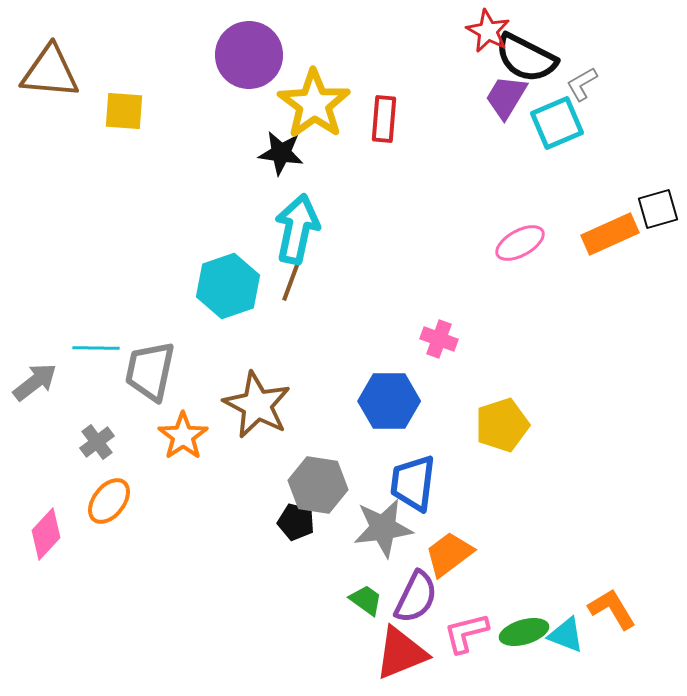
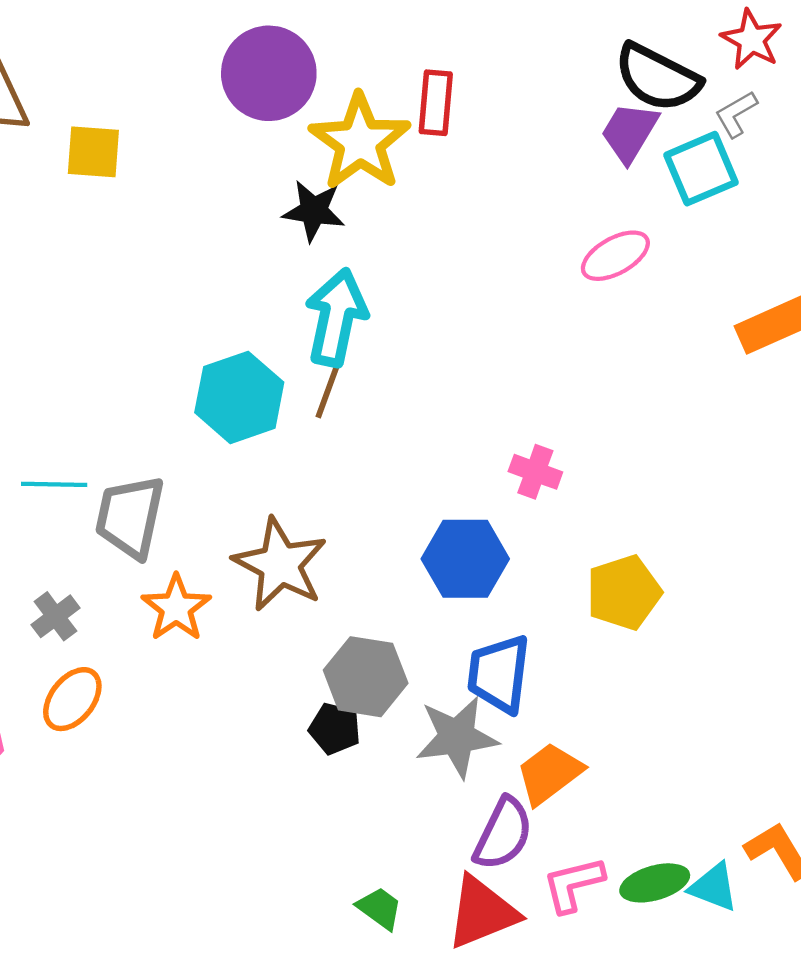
red star: (488, 31) -> (751, 40), moved
red rectangle: (384, 119) -> (436, 103), moved
pink ellipse: (520, 243) -> (615, 256), moved
green trapezoid: (366, 600) -> (380, 908), moved

